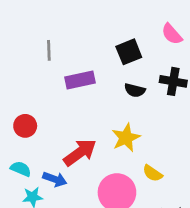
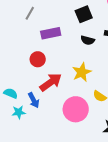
gray line: (49, 50) -> (30, 13), turned 32
red circle: (25, 126) -> (38, 59), moved
blue arrow: (55, 179) -> (34, 100), turned 42

